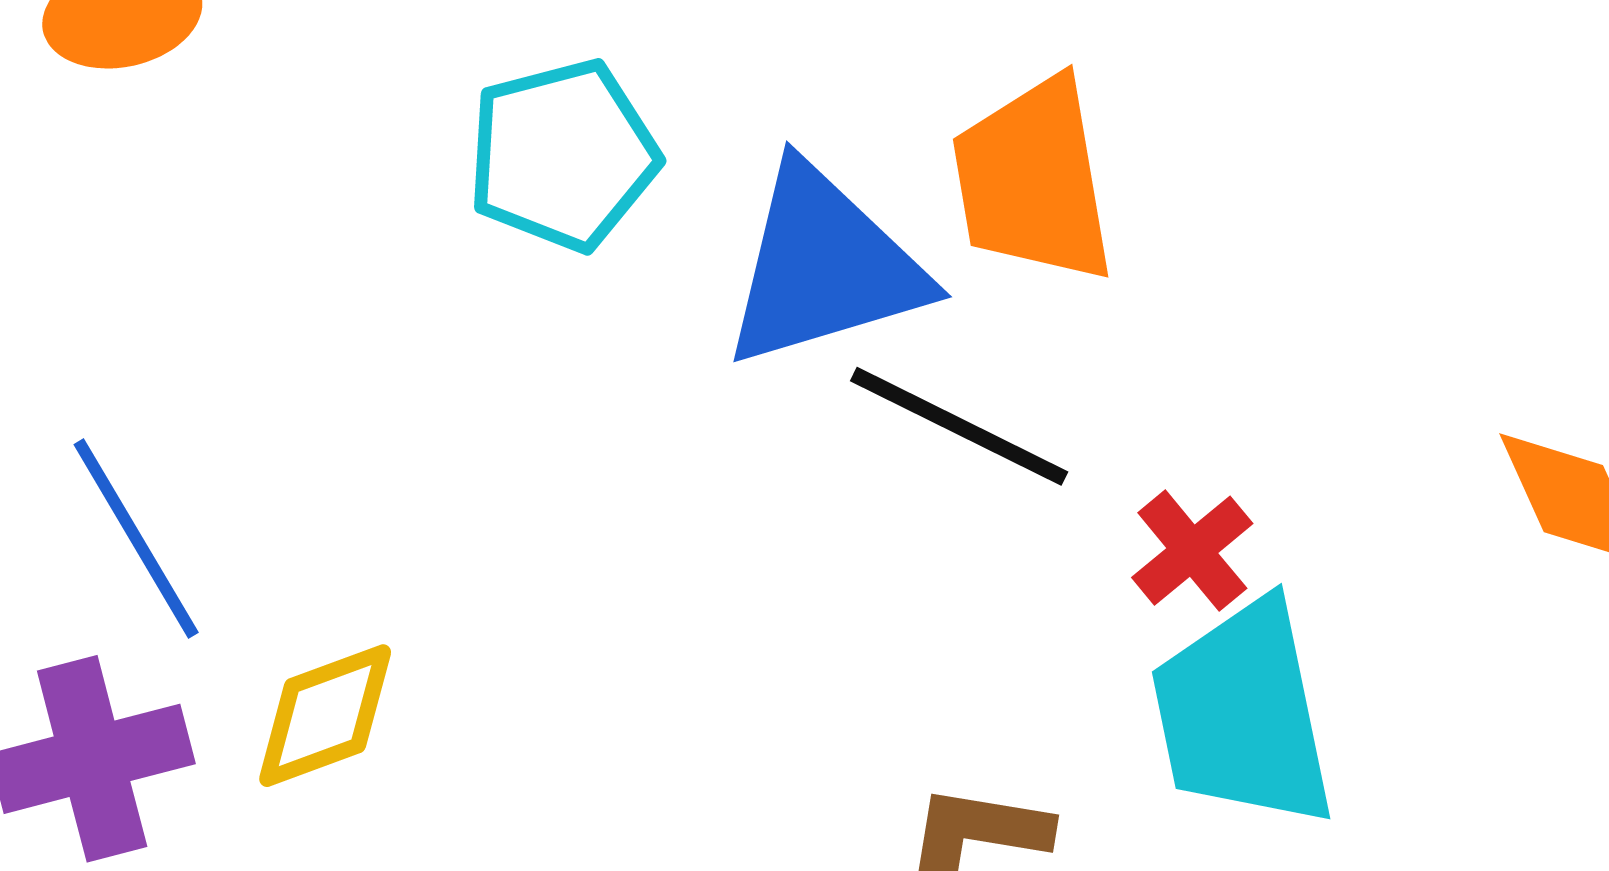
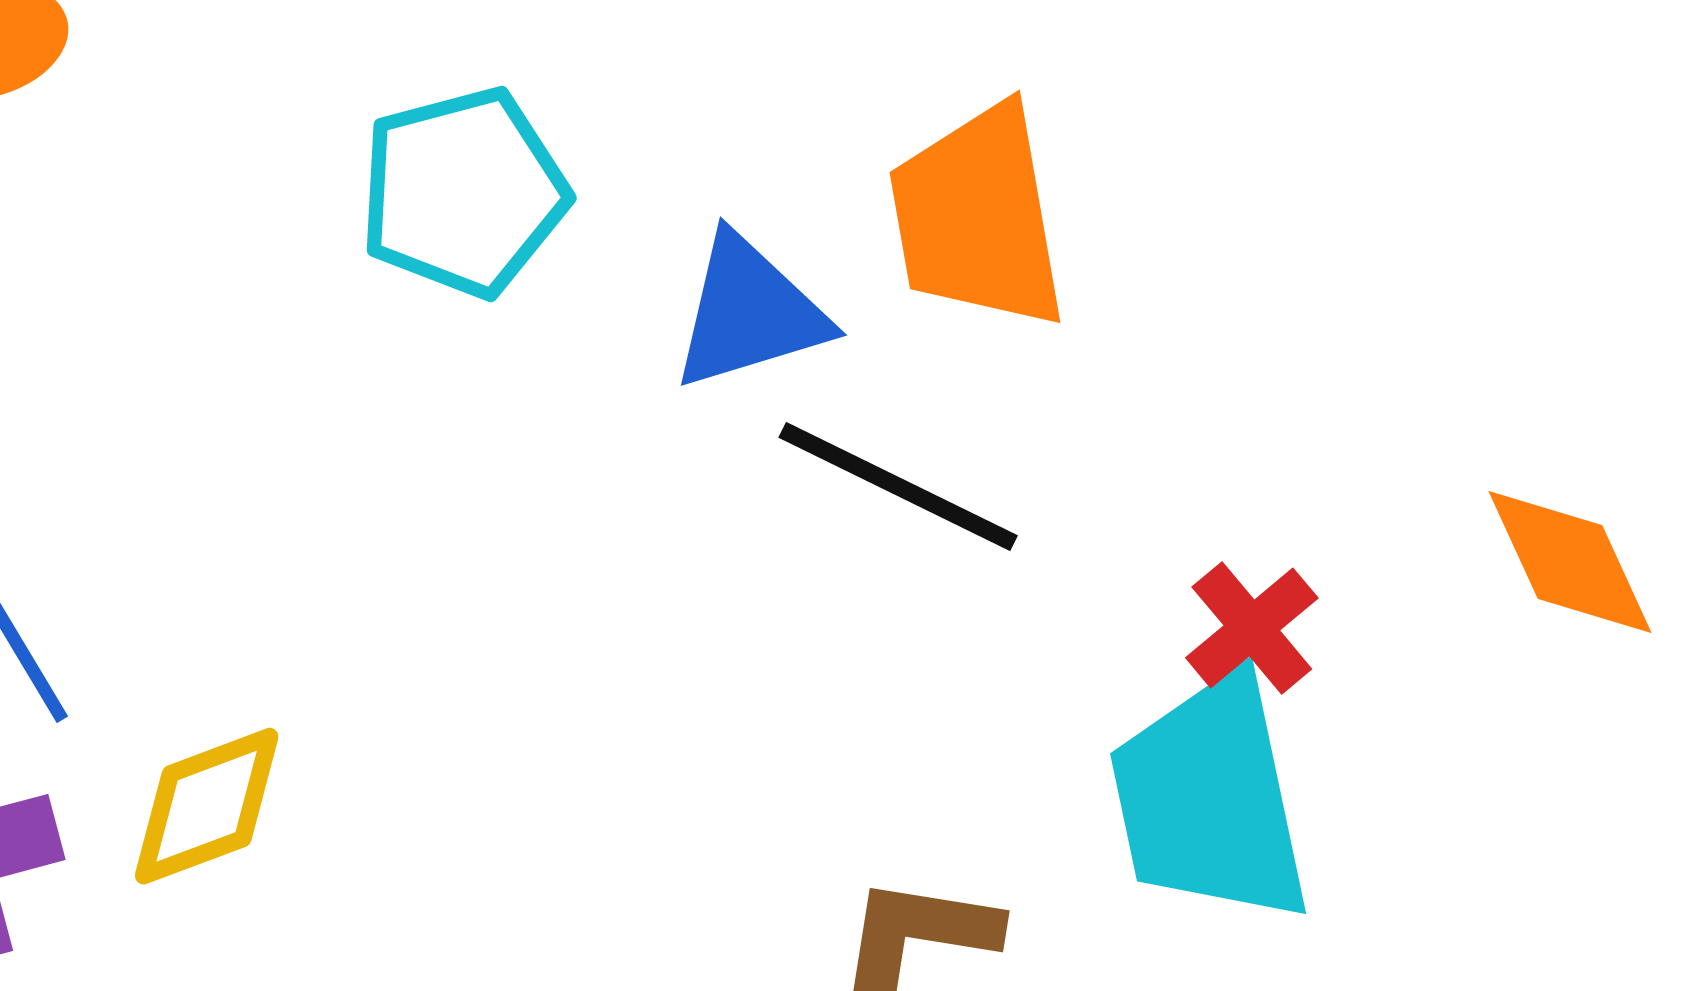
blue triangle: (824, 267) -> (749, 312), size x0.7
red cross: (1192, 551) -> (1252, 628), moved

